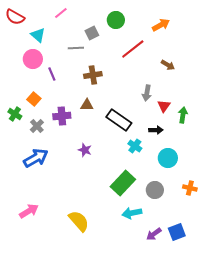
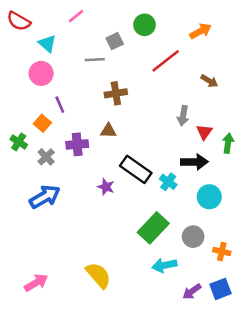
purple line: (52, 74) -> (60, 105), moved
black rectangle: (119, 120) -> (136, 169), moved
black arrow: (156, 130) -> (194, 162), size x1.5
orange cross: (190, 188) -> (222, 252), moved
pink arrow: (29, 211) -> (36, 283), moved

